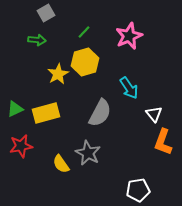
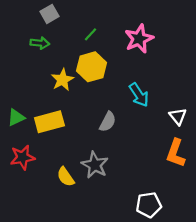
gray semicircle: (100, 113) -> (108, 122), size x0.7
white triangle: (154, 114) -> (178, 116), moved

